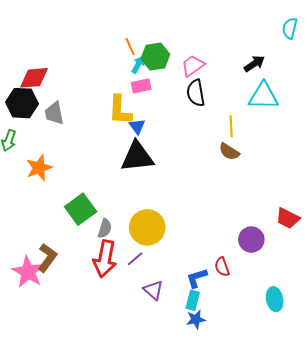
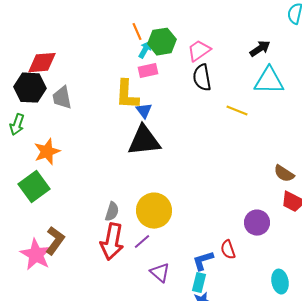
yellow line: (231, 126) -> (237, 111), turned -65
brown semicircle: (229, 152) -> (284, 174), moved
green square: (81, 209) -> (34, 187), moved

